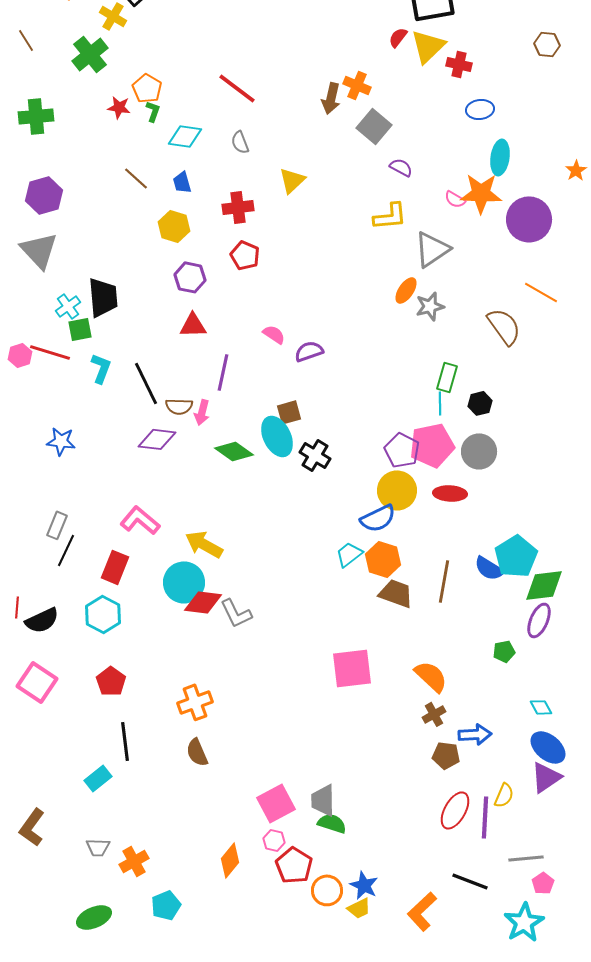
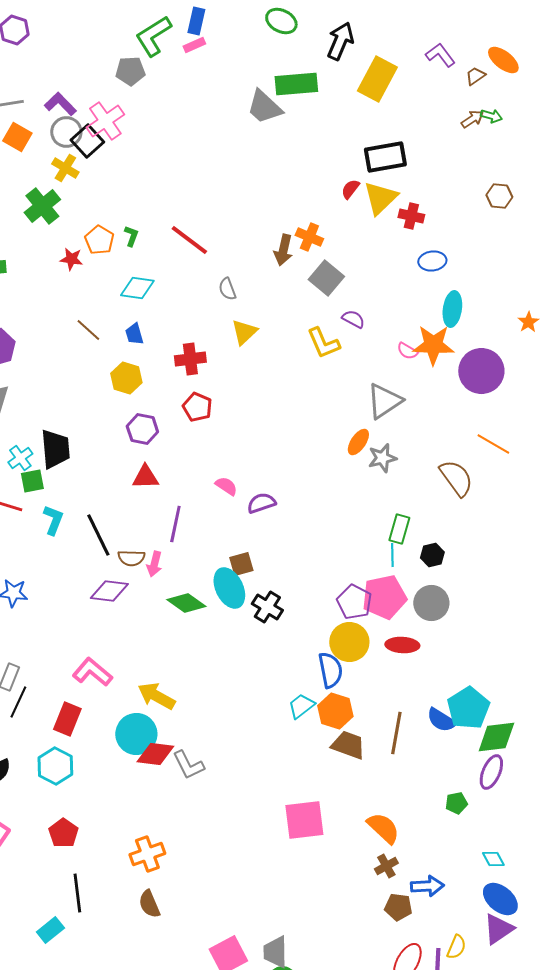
green L-shape: (153, 111) -> (131, 236), moved
gray semicircle: (240, 142) -> (227, 289), moved
yellow L-shape: (390, 216) -> (323, 343), moved, turned 72
blue semicircle: (378, 518) -> (330, 670), turned -75

